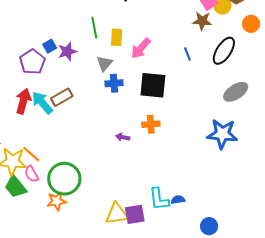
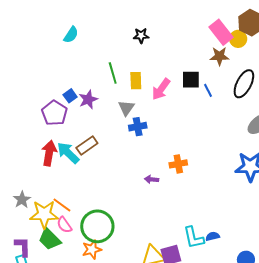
black square: (153, 85) -> (191, 80), moved, size x0.7

